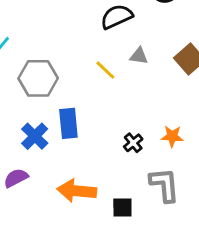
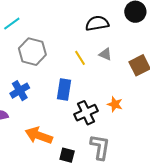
blue rectangle: (68, 123) -> (64, 90), moved
orange star: (172, 136) -> (115, 104), moved
black cross: (133, 143) -> (86, 113), size x1.6

